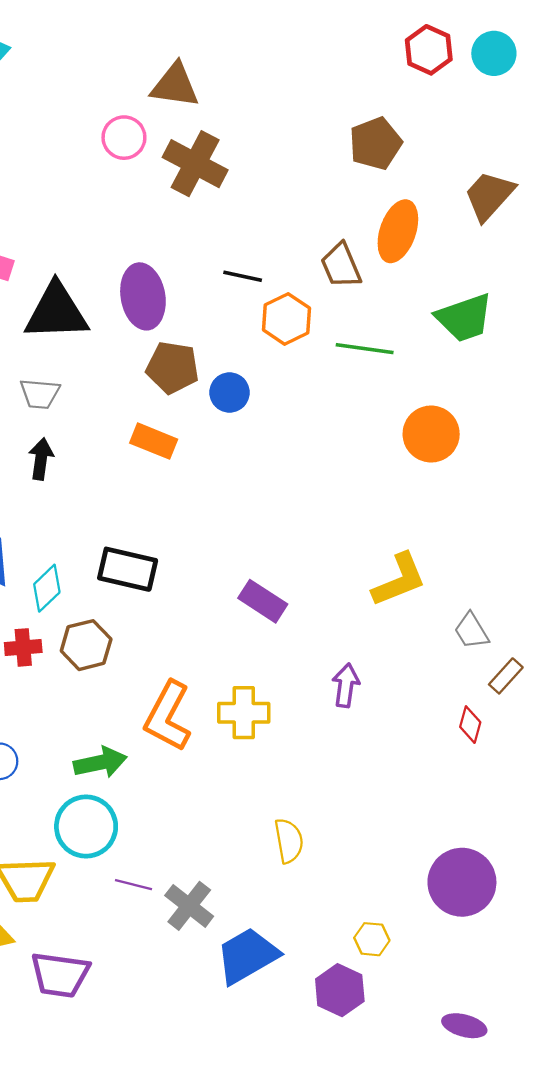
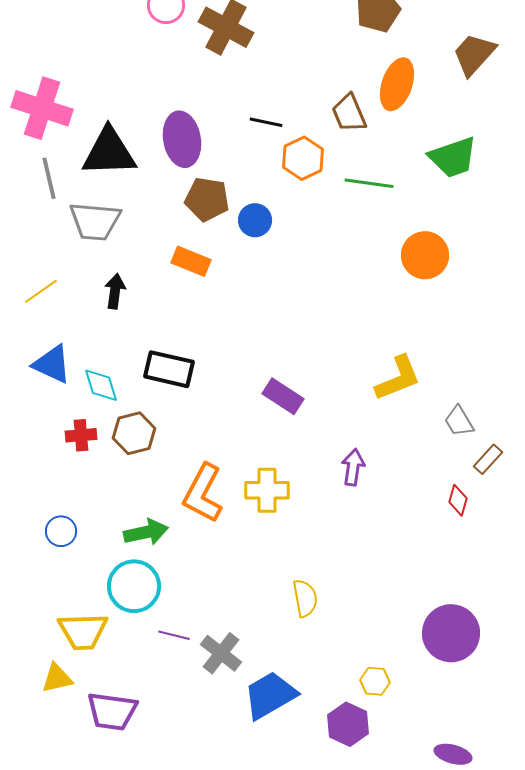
gray trapezoid: (40, 394) -> (95, 221), size x1.5
black arrow: (41, 459) -> (115, 291), moved
cyan diamond: (47, 588) -> (101, 385), turned -63

